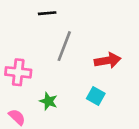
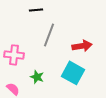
cyan square: (96, 96) -> (73, 73), size x1.6

